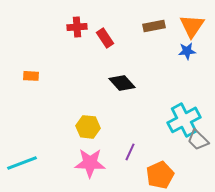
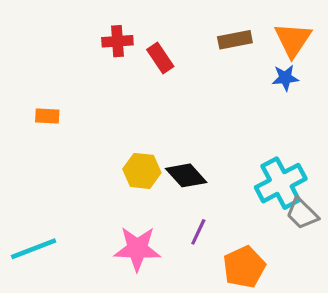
black diamond: (122, 83) -> (186, 175), moved
yellow hexagon: (88, 127) -> (142, 171), moved

